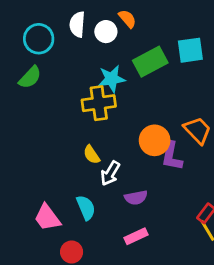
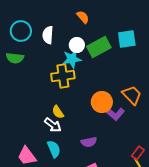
white semicircle: (77, 24) -> (48, 35), moved
white circle: (106, 32) -> (77, 45), moved
green semicircle: (30, 77) -> (15, 58), turned 54
purple L-shape: (172, 156) -> (114, 113), turned -60
white arrow: (110, 173) -> (53, 125), moved, turned -84

